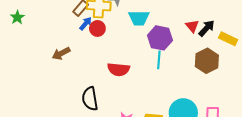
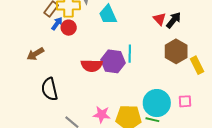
cyan trapezoid: (139, 18) -> (108, 15), turned 70
purple hexagon: (160, 38) -> (113, 61), moved
yellow rectangle: (228, 39) -> (197, 65), moved, turned 42
black semicircle: (90, 99) -> (50, 89), moved

